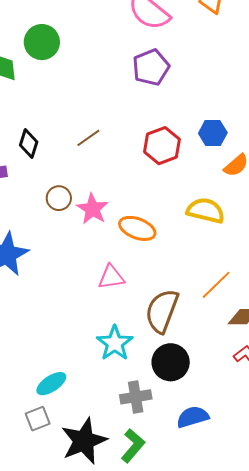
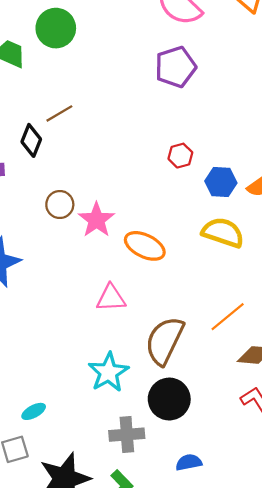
blue hexagon: (213, 133) -> (221, 182), moved
brown line: (88, 138) -> (59, 113), moved
red hexagon: (162, 146) -> (180, 156), size x0.6
cyan ellipse: (51, 384) -> (34, 411), size x0.7
blue semicircle: (193, 417) -> (189, 462), size x0.7

